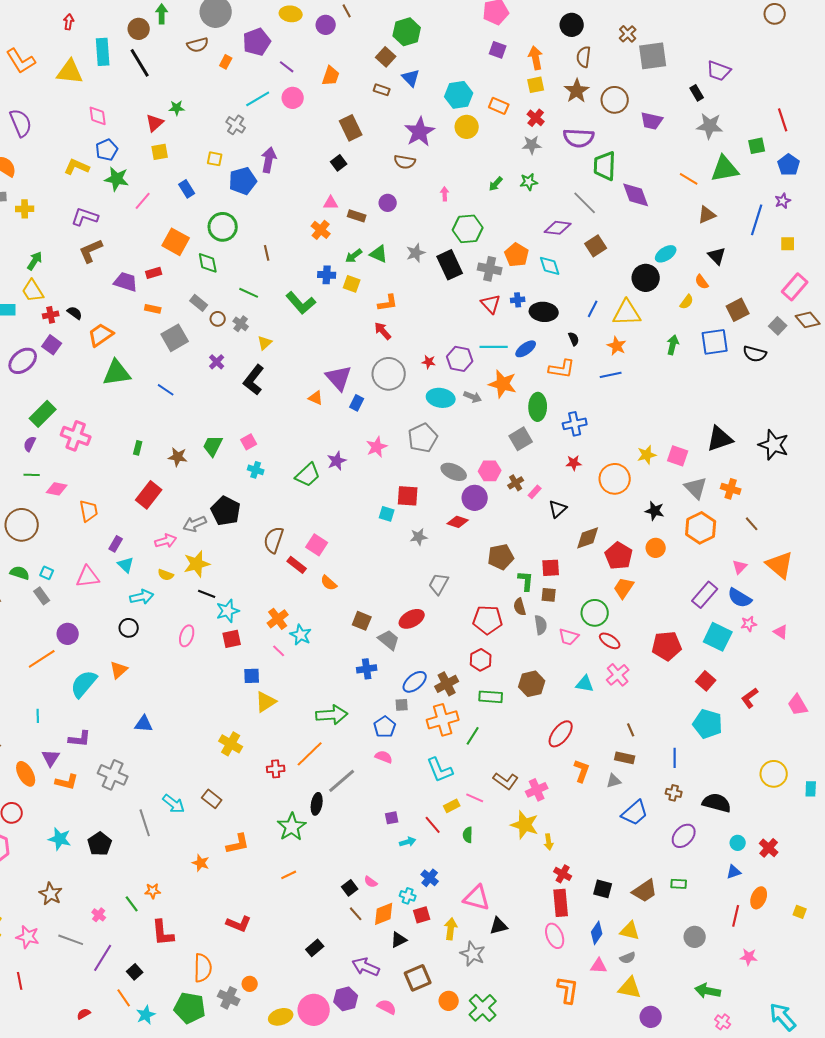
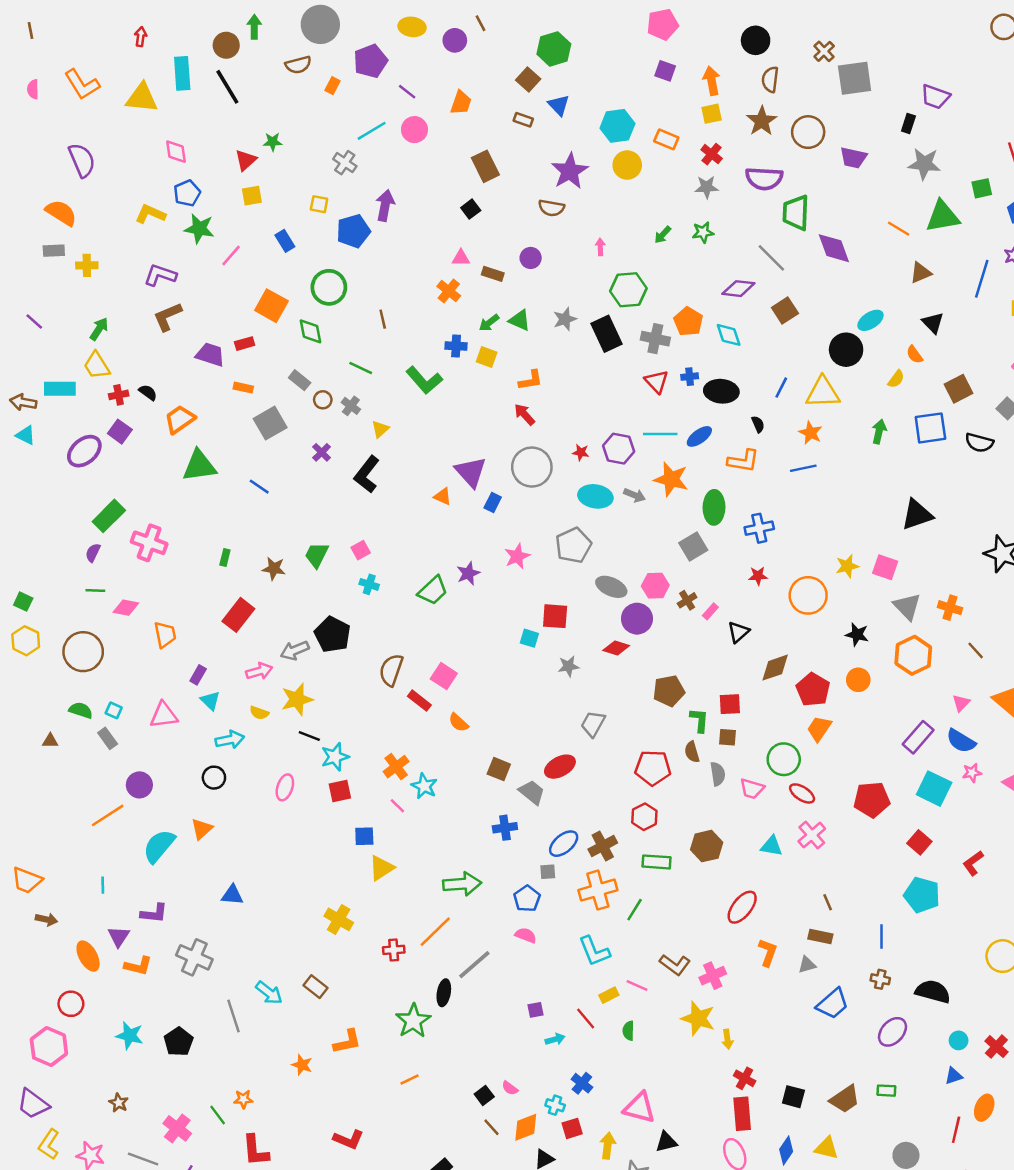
black rectangle: (697, 93) -> (908, 123), turned 49
black triangle: (720, 439) -> (917, 515), moved
brown star: (51, 894) -> (119, 1103), size x0.7
pink cross: (99, 915) -> (177, 1128), size x1.6

